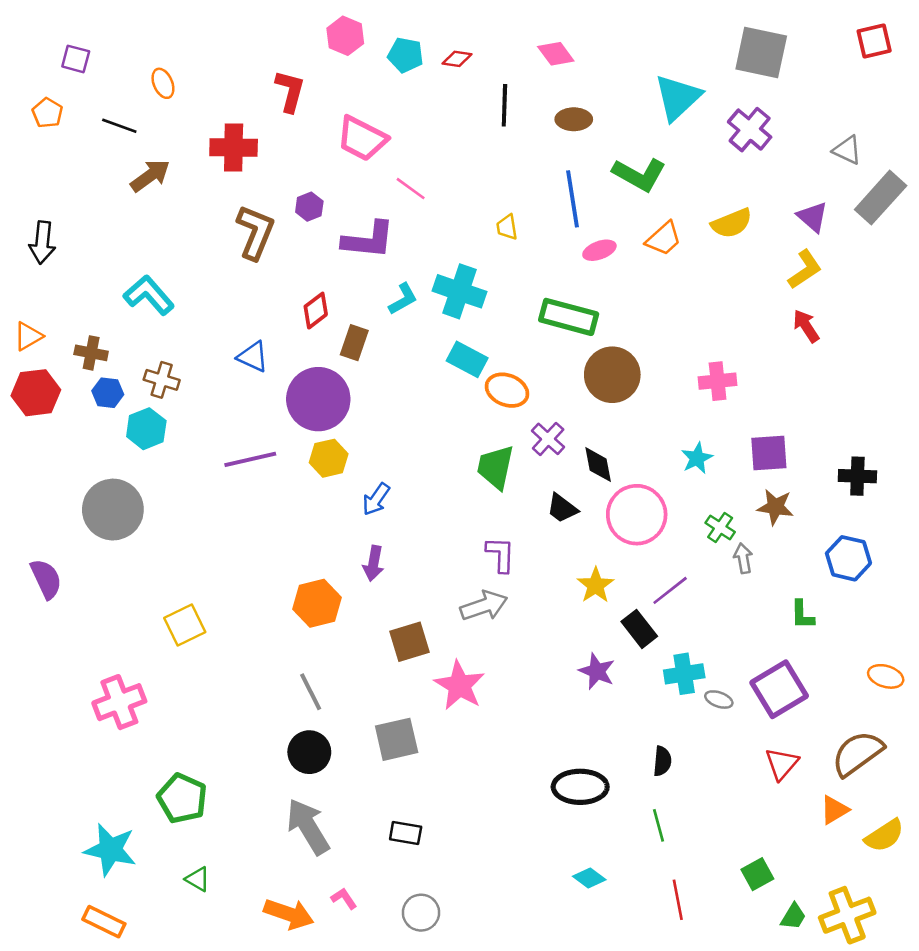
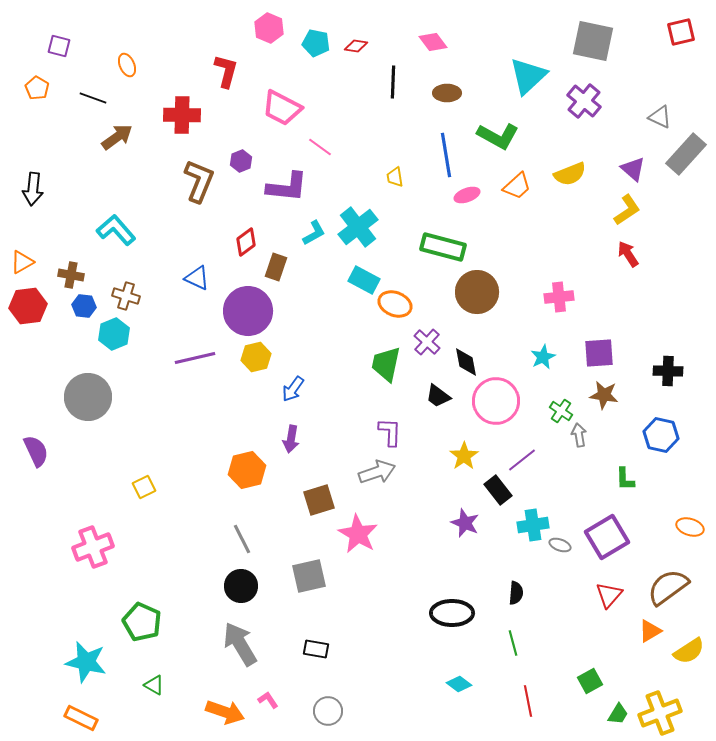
cyan cross: (460, 291) -> (358, 227), turned 33
yellow square: (185, 625) -> (144, 487), size x0.7

